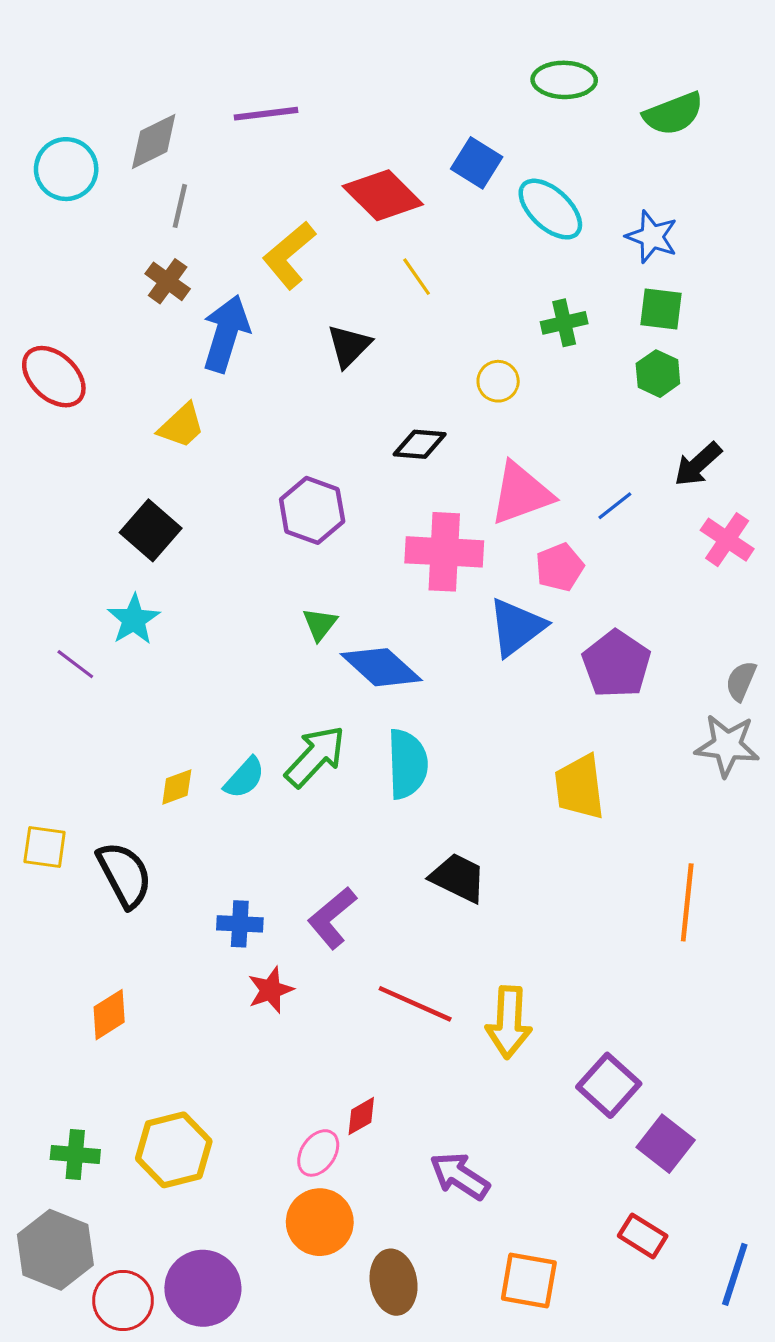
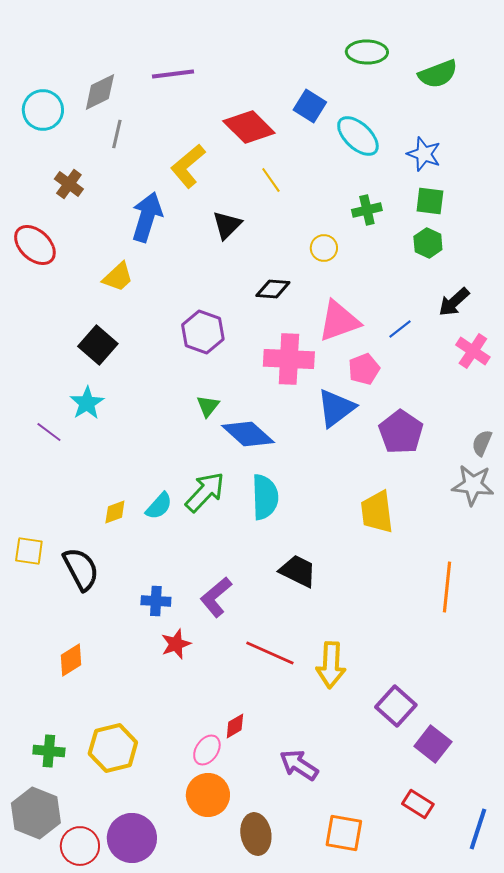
brown cross: (168, 281) -> (69, 184), moved

